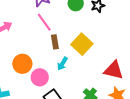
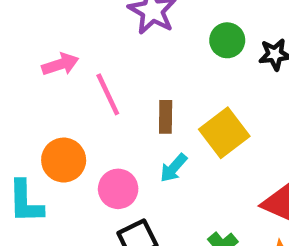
pink line: (44, 22) -> (108, 94), moved
orange circle: (22, 64) -> (64, 160), moved

